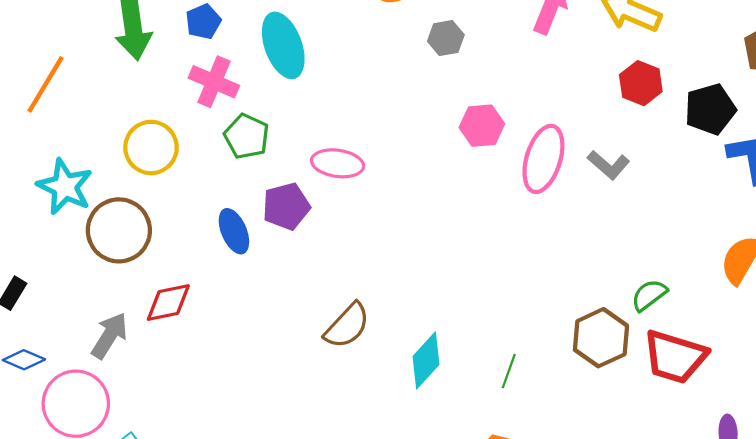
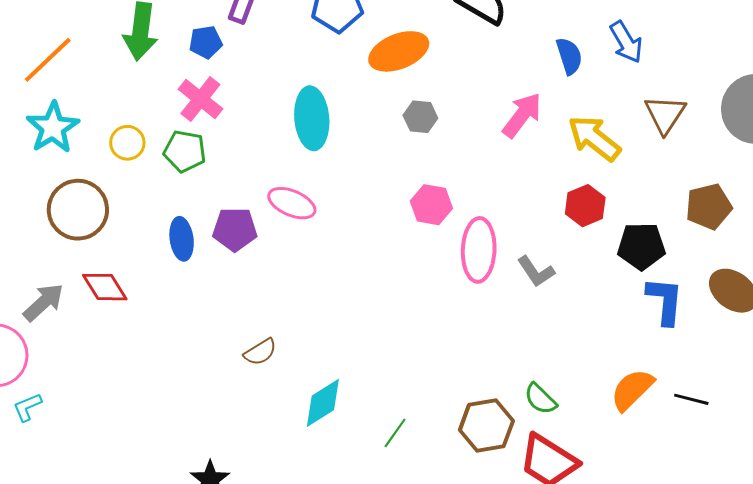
cyan ellipse: (283, 45) -> (312, 118), moved
green pentagon: (247, 136) -> (185, 151), moved, turned -30
yellow circle: (151, 147) -> (127, 143), size x0.7
pink ellipse: (543, 159) -> (479, 250), turned -30
cyan star: (65, 187) -> (53, 128), moved
green semicircle: (649, 295) -> (540, 399), turned -114
red diamond: (168, 303) -> (105, 287), turned 54
brown semicircle: (347, 326) -> (260, 352), size x0.7

